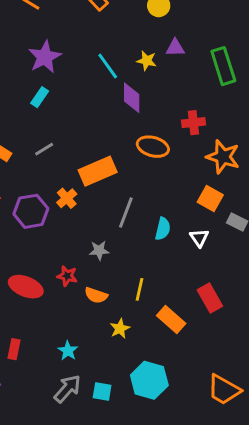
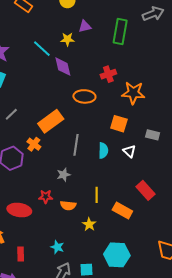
green rectangle: (223, 66) -> (120, 31), turned 40
orange square: (210, 199) -> (119, 124), moved

